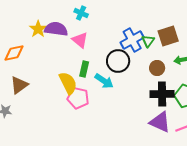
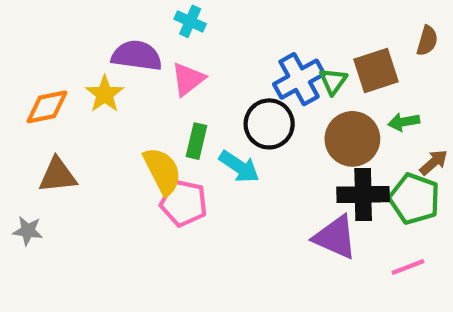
yellow star: (38, 29) -> (105, 94), moved
pink triangle: (80, 40) -> (188, 79), turned 42
brown circle: (157, 68) -> (352, 139), size x1.6
brown triangle: (19, 85) -> (58, 175), turned 30
purple triangle: (160, 122) -> (335, 237), moved

